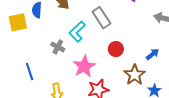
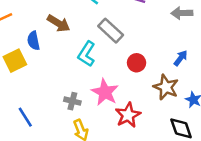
gray cross: (58, 47) -> (72, 101), moved
blue line: (30, 72) -> (25, 117), moved

